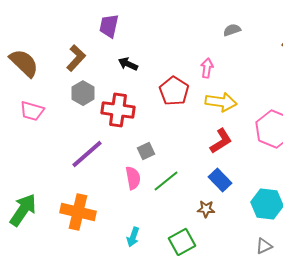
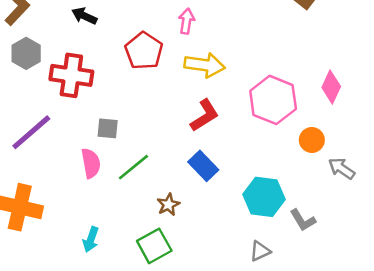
gray square: (146, 151) -> (108, 128), turned 30
brown star: (206, 209) -> (168, 205), moved, turned -30

